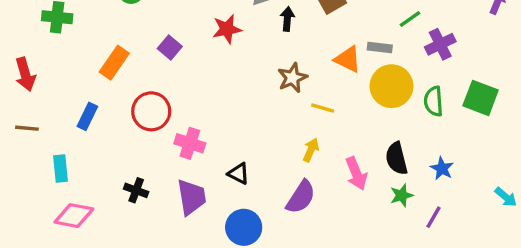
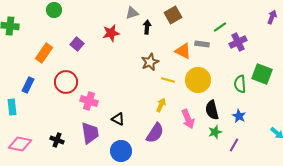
yellow circle: (392, 86) -> (198, 80), moved
green semicircle: (434, 101) -> (240, 84), moved
cyan rectangle: (60, 168) -> (12, 107), moved
black cross: (136, 190) -> (57, 140), moved

